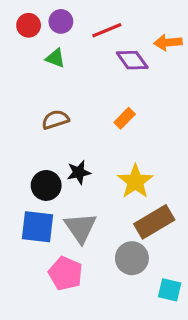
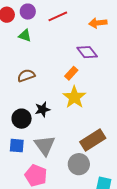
purple diamond: (132, 60) -> (87, 52), moved
yellow star: (135, 181) -> (74, 97), moved
blue square: (37, 227) -> (17, 146), size x0.7

